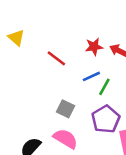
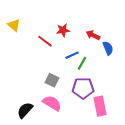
red star: (94, 47) -> (63, 30), moved
purple pentagon: (106, 119) -> (83, 88), turned 30

